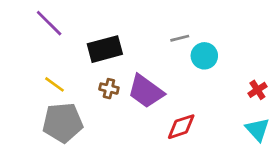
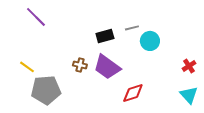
black rectangle: (105, 49) -> (105, 36), moved, size x0.7
yellow line: (54, 84) -> (27, 67), moved

